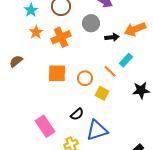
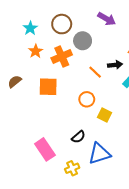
gray circle: (91, 23) -> (83, 41), moved
black arrow: (112, 37) -> (115, 65), moved
orange line: (110, 71) -> (95, 72), moved
orange square: (57, 73) -> (48, 87), moved

